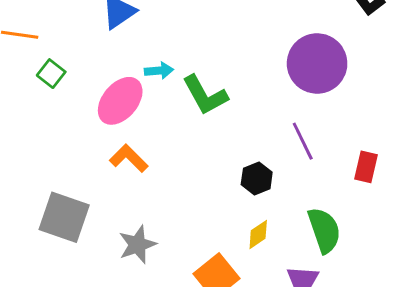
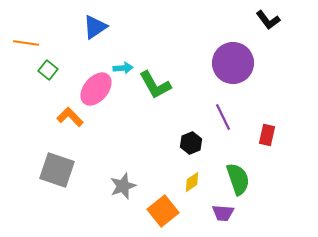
orange L-shape: (129, 158) -> (70, 117), moved
gray star: (137, 245) -> (123, 186), moved

